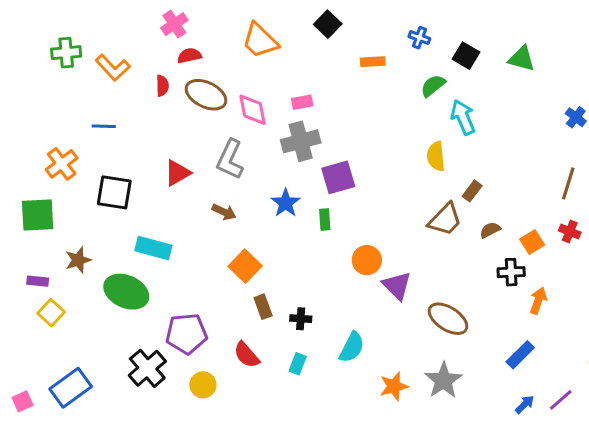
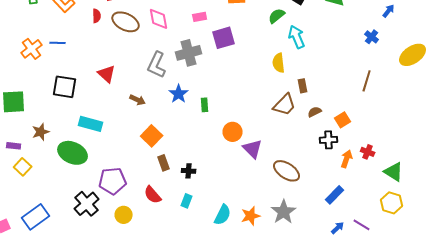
pink rectangle: (302, 102) -> (200, 17), moved
pink diamond: (253, 110) -> (159, 19), moved
gray L-shape: (230, 159) -> (157, 65), moved
orange cross: (62, 164) -> (32, 49), moved
red triangle: (177, 173) -> (107, 74), turned -48
purple square: (338, 177) -> (224, 38), moved
brown rectangle: (472, 191) -> (303, 86), turned -48
red cross: (570, 232) -> (368, 152), moved
cyan semicircle: (352, 347) -> (223, 215), moved
purple line: (561, 400) -> (362, 225), turned 72

